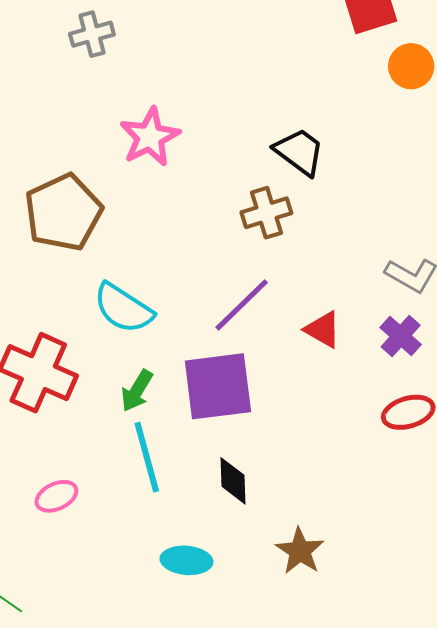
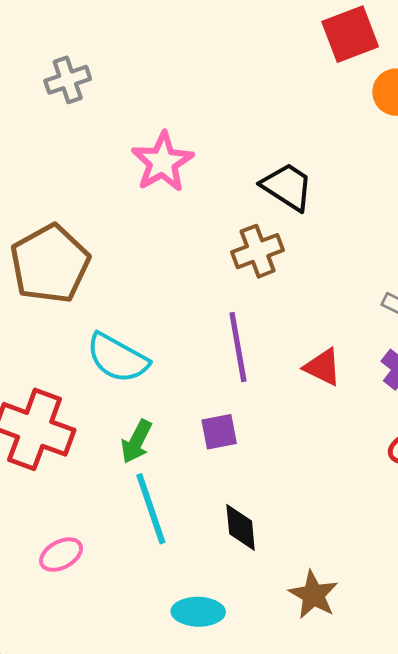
pink star: (150, 137) -> (162, 162), moved
purple line: (242, 305) -> (238, 347), turned -52
purple square: (218, 386) -> (219, 432), size x0.5

